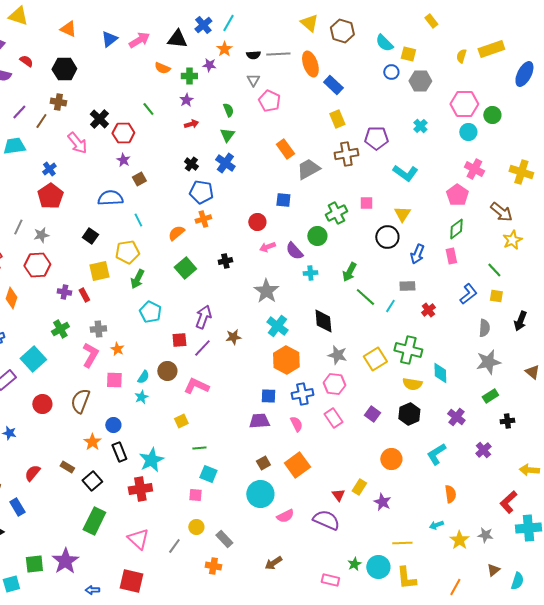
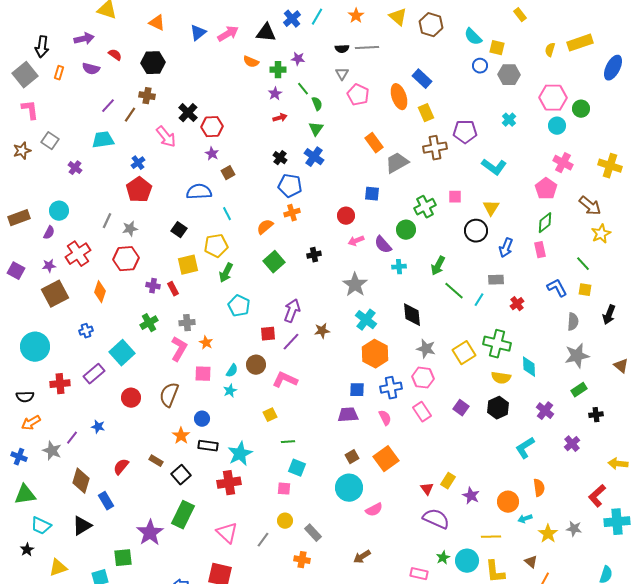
orange star: (224, 49) -> (356, 16), moved
orange ellipse: (310, 64) -> (399, 97), moved
green line: (148, 109) -> (303, 89), moved
blue L-shape: (468, 294) -> (557, 288), turned -80
black rectangle: (119, 452) -> (208, 446), turned -60
orange circle: (391, 459) -> (508, 502), moved
purple semicircle: (326, 520) -> (436, 519), moved
purple star: (65, 561) -> (150, 533), moved
brown triangle: (493, 570) -> (531, 562), moved, turned -40

